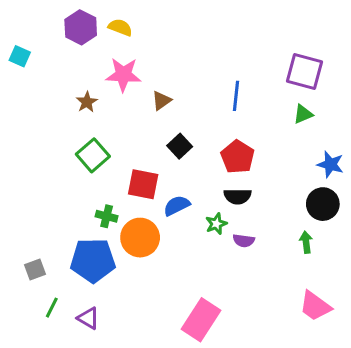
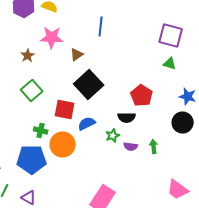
blue line: (236, 96) -> (101, 26), moved
green triangle: (303, 114) -> (170, 64), turned 40
black square: (180, 146) -> (89, 84), size x1.8
red pentagon: (238, 157) -> (142, 96), moved
green arrow: (306, 242) -> (154, 146), moved

